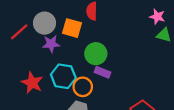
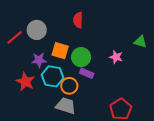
pink star: (157, 17) -> (116, 57), moved
orange square: (72, 28) -> (60, 51), moved
purple star: (51, 44) -> (39, 60), moved

